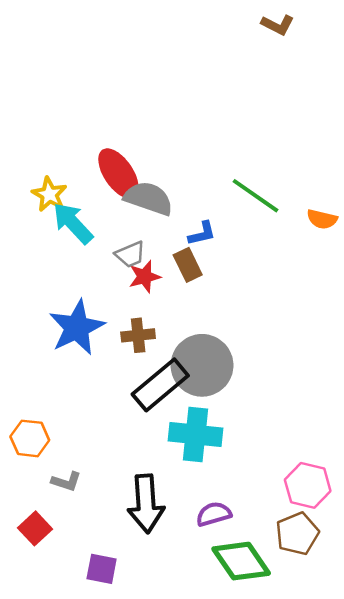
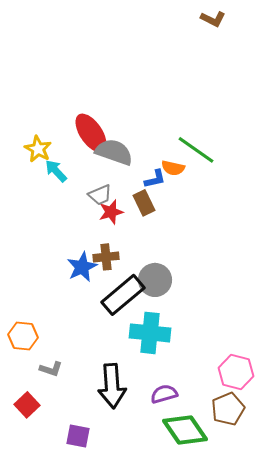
orange semicircle: (322, 219) -> (173, 168), moved
cyan arrow: (73, 223) -> (56, 171), size x0.7
blue star: (77, 328) -> (82, 267), moved, size x0.7
gray circle: (202, 365) -> (155, 280), size x0.7

